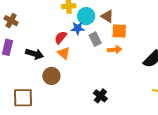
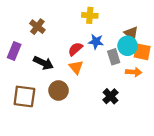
cyan circle: (86, 16) -> (128, 46), moved
brown cross: (11, 21) -> (37, 27), moved
black cross: (100, 96) -> (110, 96), moved
brown square: (23, 98) -> (24, 96), moved

